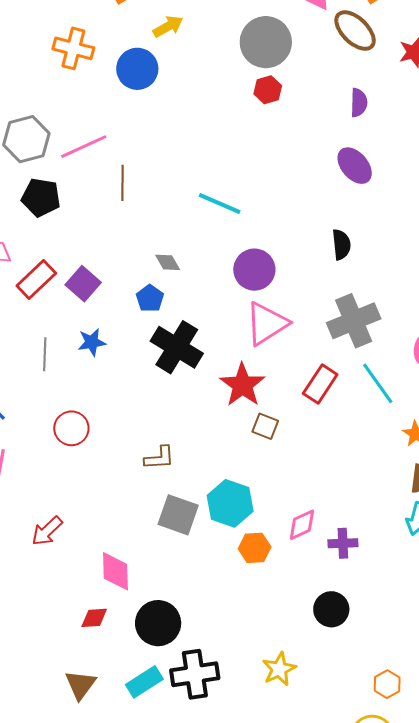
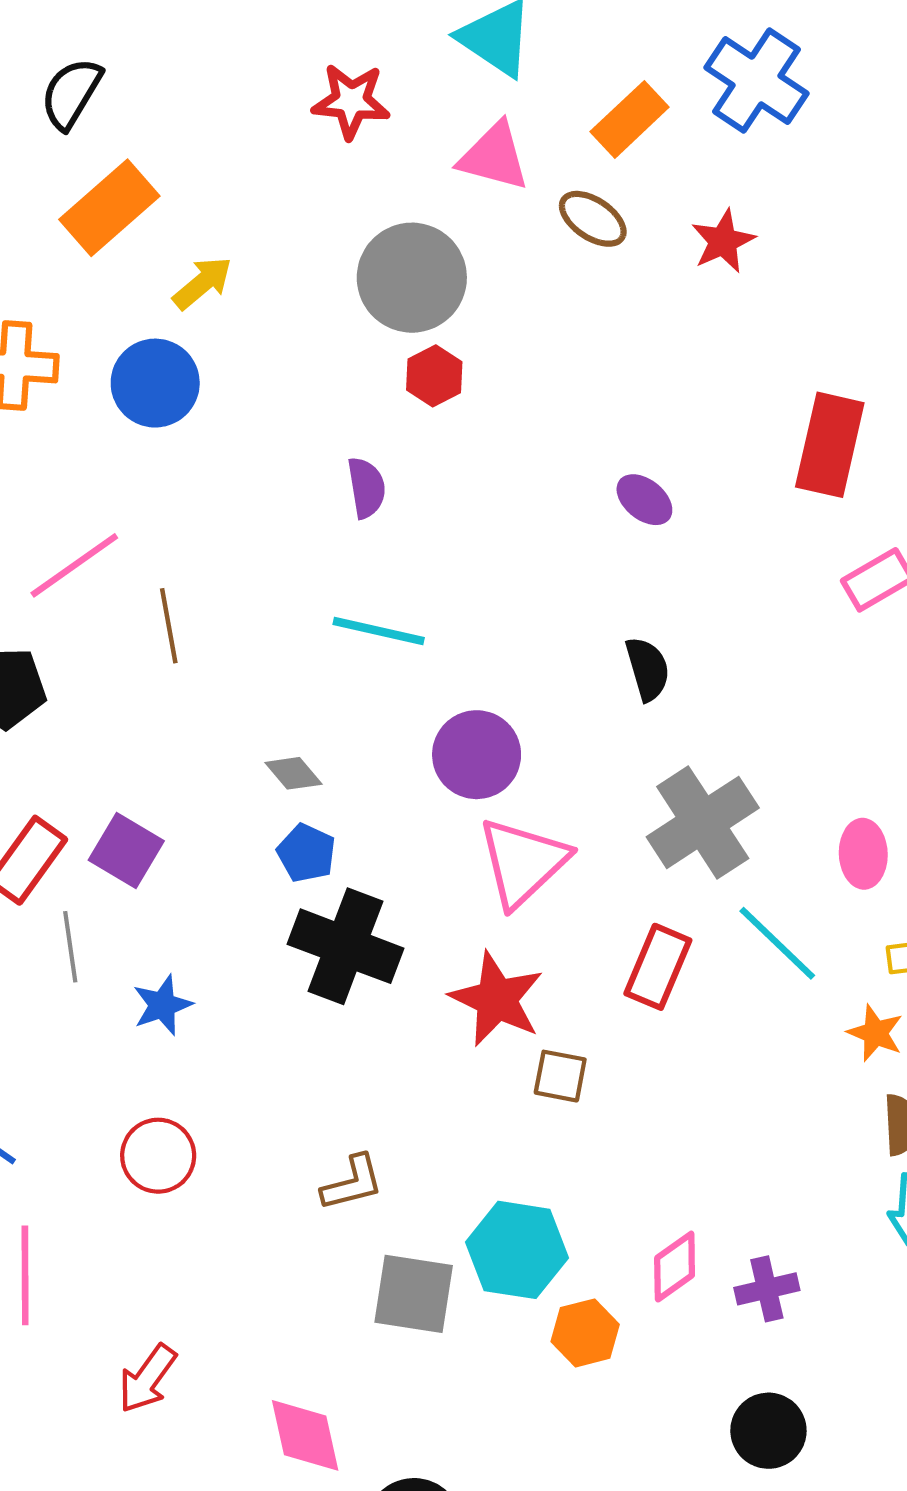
brown ellipse: (355, 31) -> (593, 219), size x0.7
purple semicircle: (359, 103) -> (366, 488), moved
purple ellipse: (355, 166) -> (644, 500), size x0.7
blue pentagon: (150, 298) -> (306, 853), moved
blue star: (92, 342) -> (162, 1005), moved
gray line: (45, 354) -> (70, 947), moved

